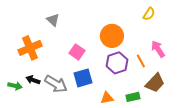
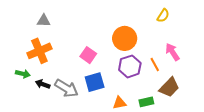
gray triangle: (53, 20) -> (44, 21), moved, turned -40
green arrow: (15, 86) -> (23, 74), moved

